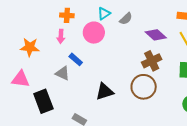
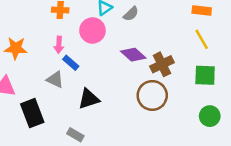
purple diamond: (156, 35) -> (133, 55), moved
pink arrow: (61, 36) -> (59, 45), moved
black triangle: (105, 92) -> (89, 99), moved

